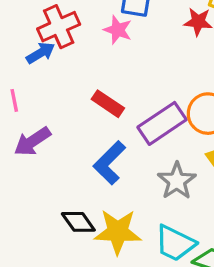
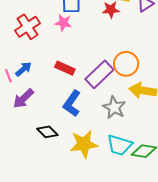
blue arrow: (41, 53) -> (23, 69), moved
black diamond: (78, 222) -> (47, 132), moved

